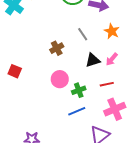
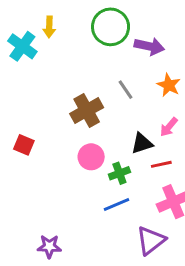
brown cross: (57, 48) -> (87, 111), size x1.5
black triangle: (93, 60) -> (142, 143), moved

